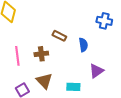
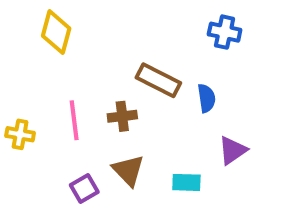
blue cross: (104, 21) -> (225, 32), moved
brown rectangle: (59, 36) -> (158, 80), size x1.5

